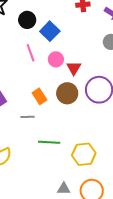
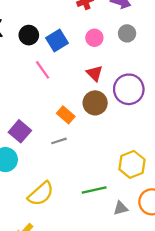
blue square: (50, 31) -> (57, 40), turned 30
pink circle: (56, 59) -> (94, 38), moved
green line: (49, 142) -> (94, 190), moved

